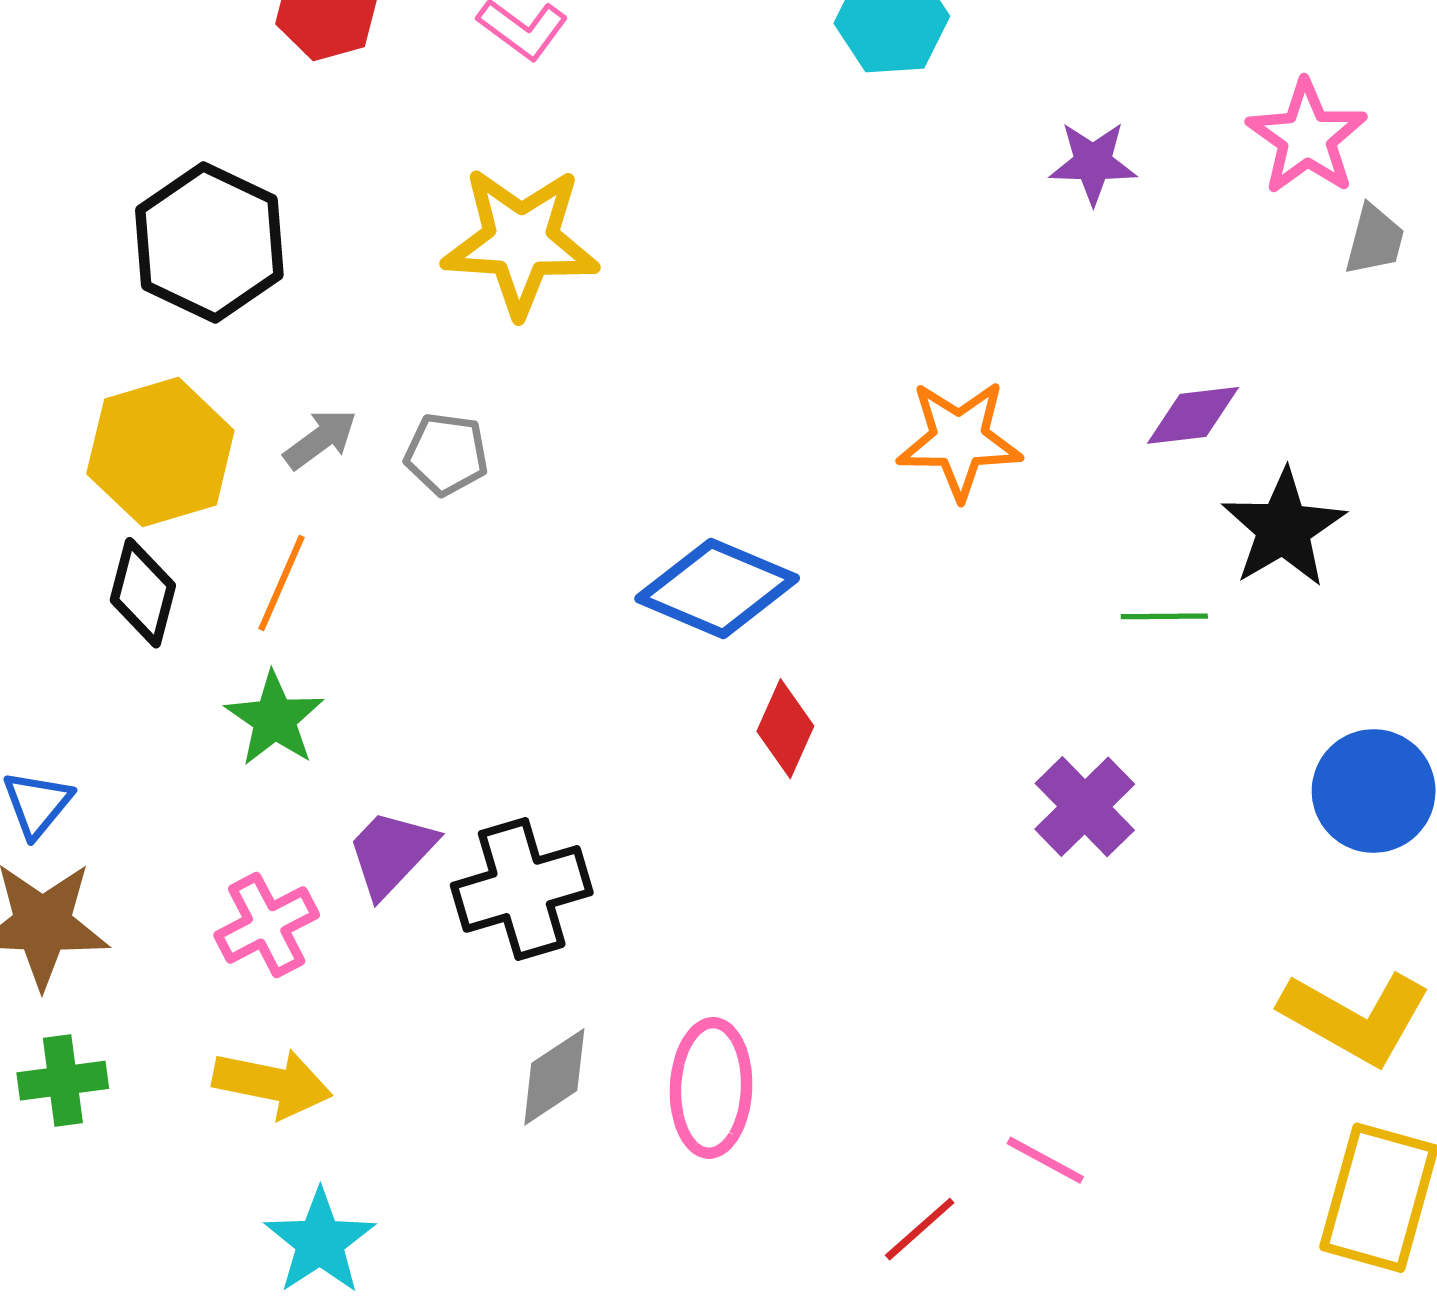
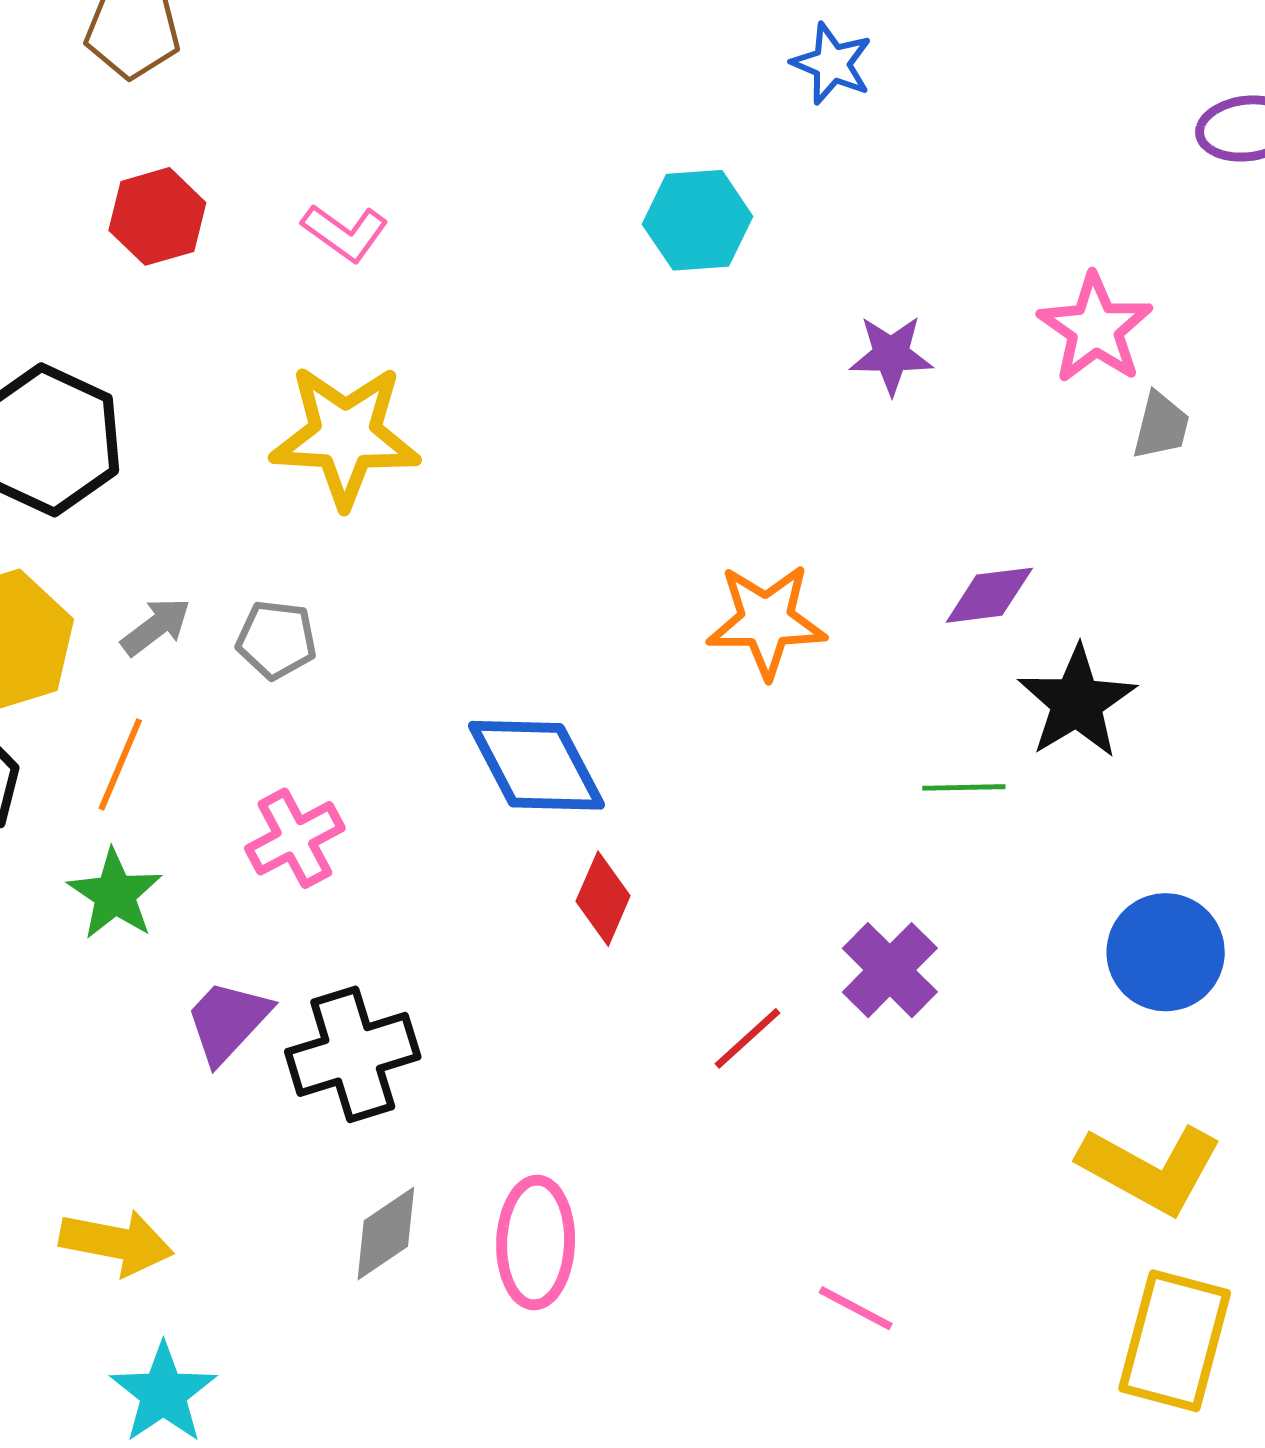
blue diamond: (717, 588) -> (536, 765), turned 40
pink cross: (267, 925) -> (295, 838), moved
red line: (920, 1229) -> (747, 1038), moved

